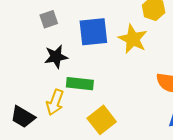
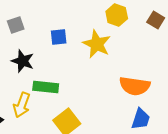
blue square: (93, 32) -> (59, 37), size x0.6
black star: (56, 57) -> (23, 61), turned 30

